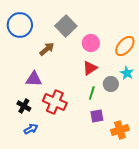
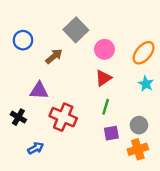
blue circle: (20, 25) -> (23, 40), moved, size x0.7
gray circle: (111, 84) -> (139, 125), moved
black cross: (24, 106) -> (18, 117), moved

